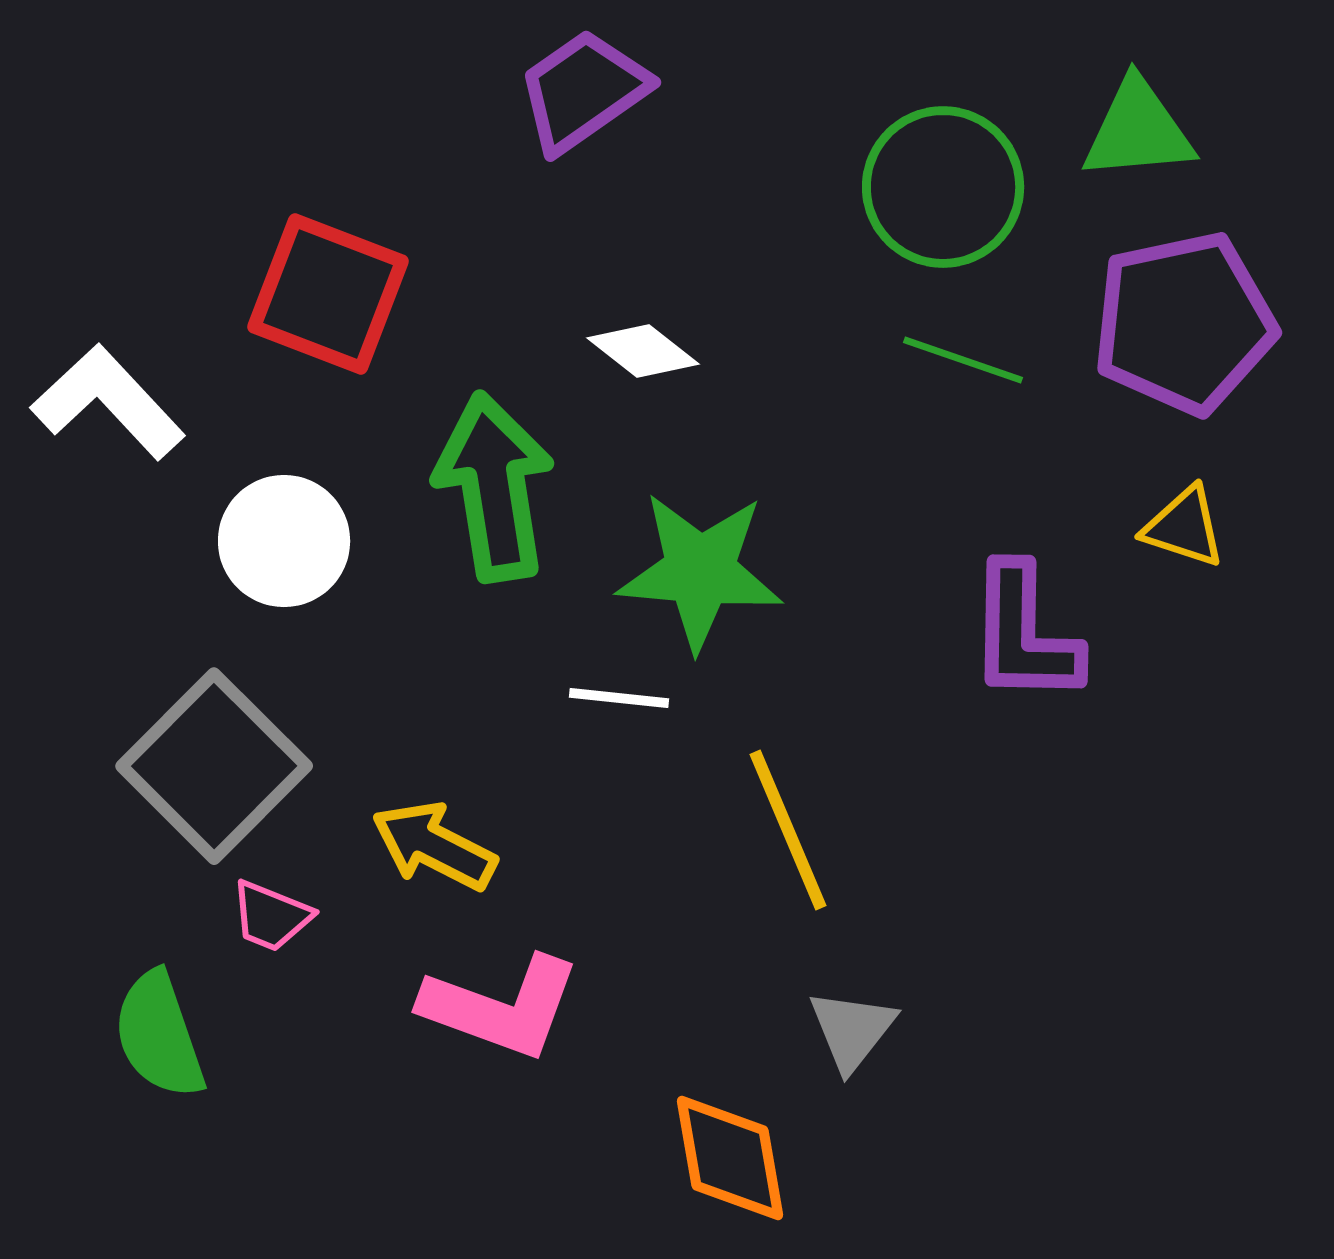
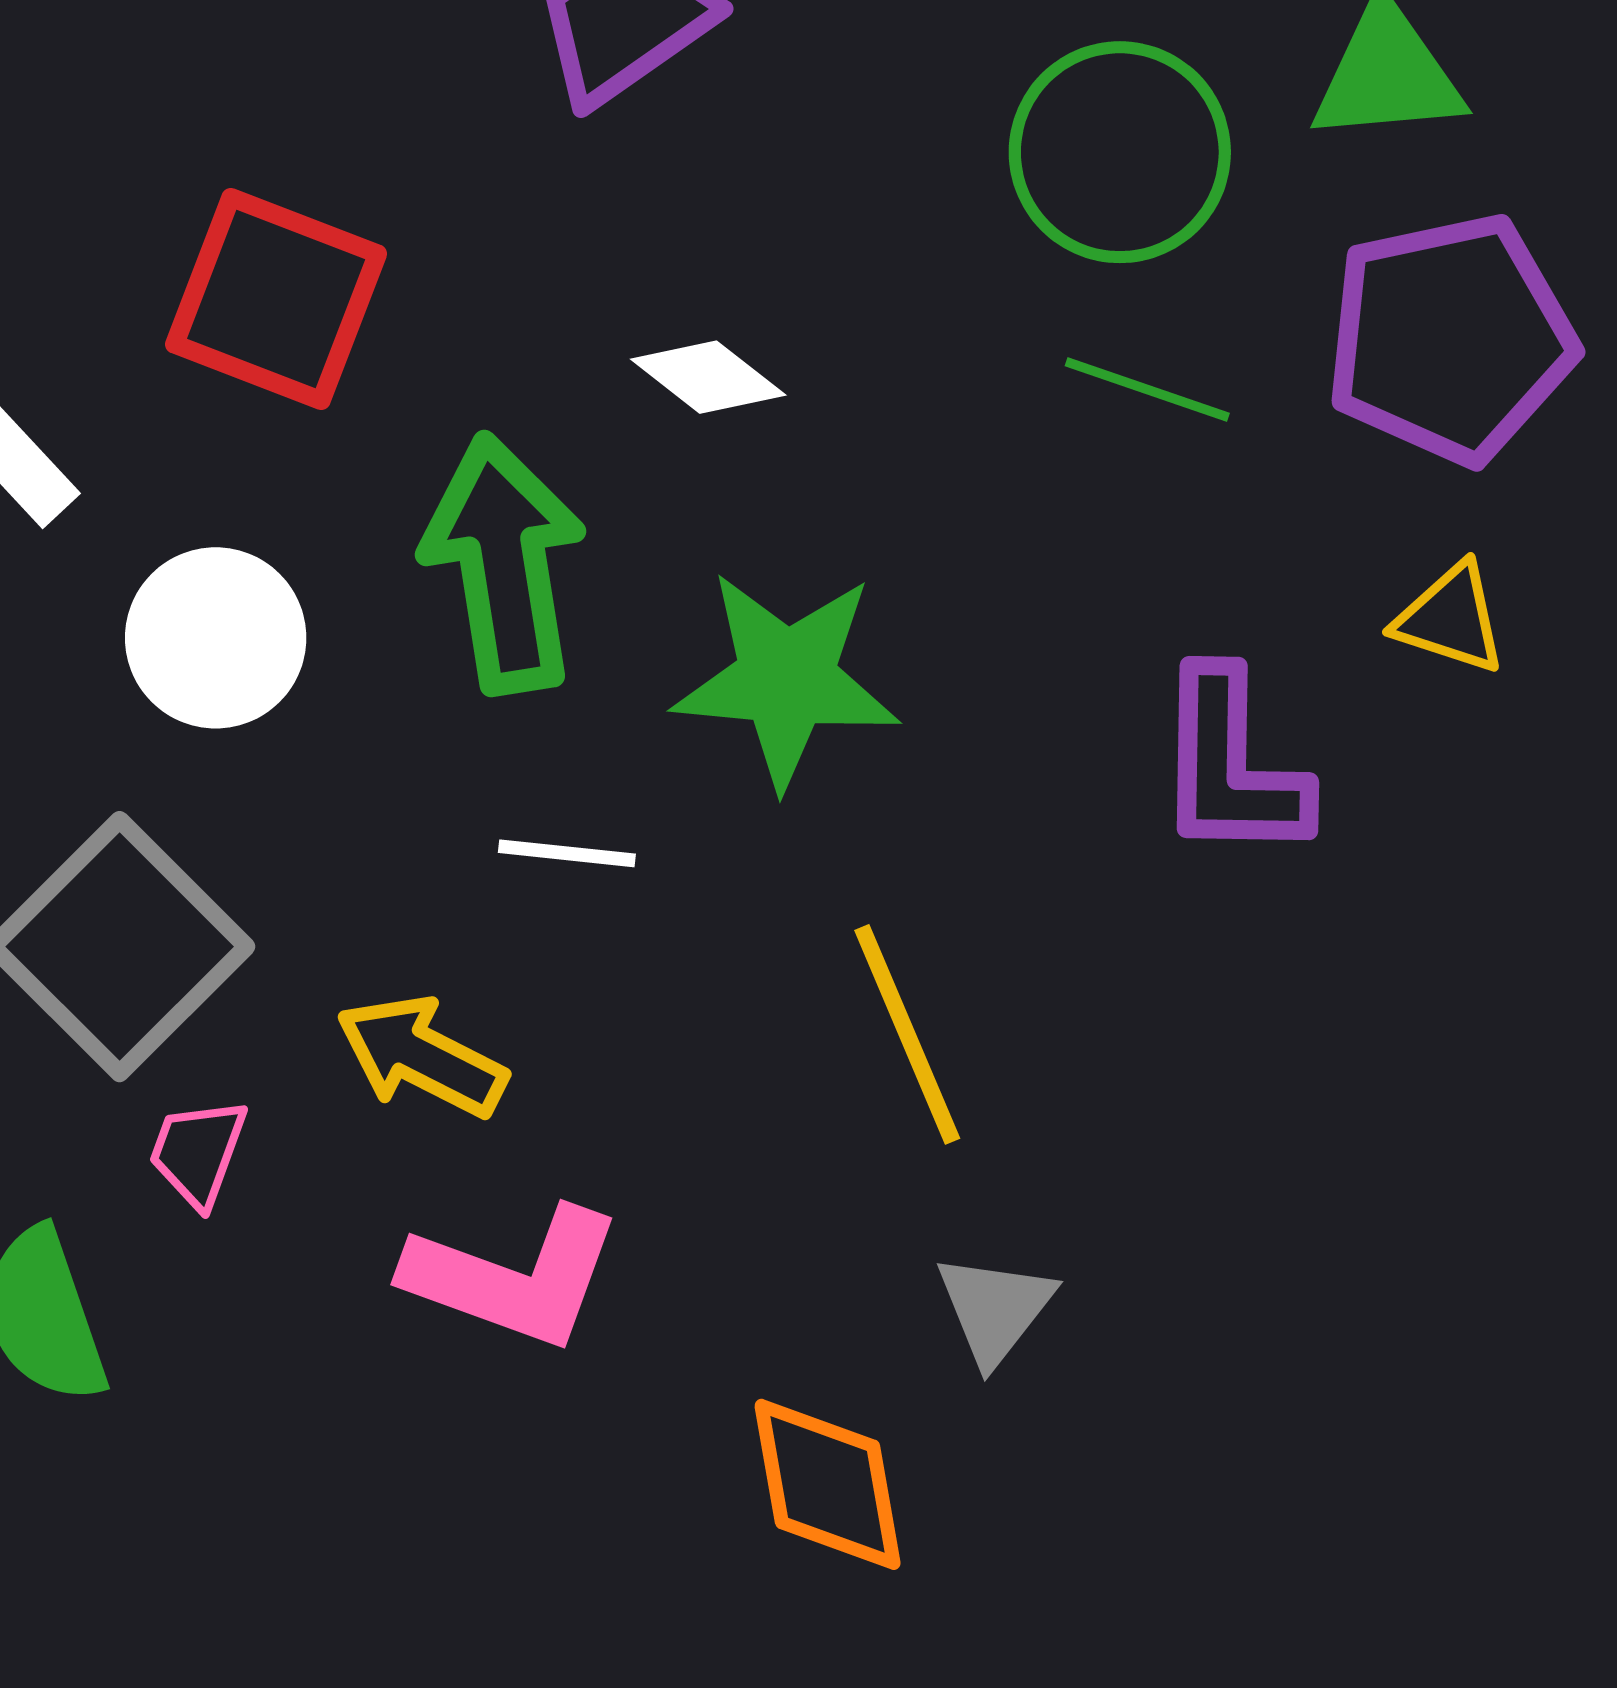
white line: (619, 698) -> (567, 853), moved
pink trapezoid: (271, 916) -> (198, 1152), turned 88

